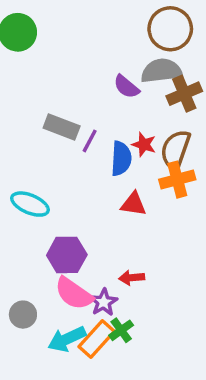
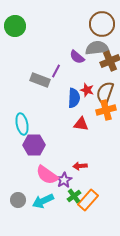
purple line: (90, 141) -> (56, 71), moved
cyan ellipse: (30, 204) -> (22, 124), turned 55
purple hexagon: (67, 255) -> (34, 145), moved
gray circle: (23, 315) -> (18, 200), moved
orange rectangle: (97, 339) -> (88, 200), moved

